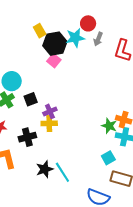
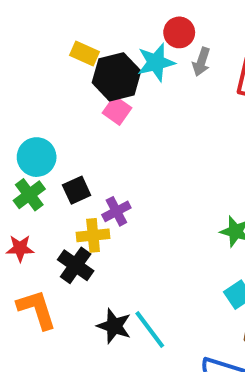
yellow rectangle: (40, 31) -> (85, 54), turned -32
yellow cross: (49, 123) -> (93, 235), moved
black cross: (27, 137) -> (76, 265), turned -36
black star: (45, 169) -> (114, 326), turned -30

